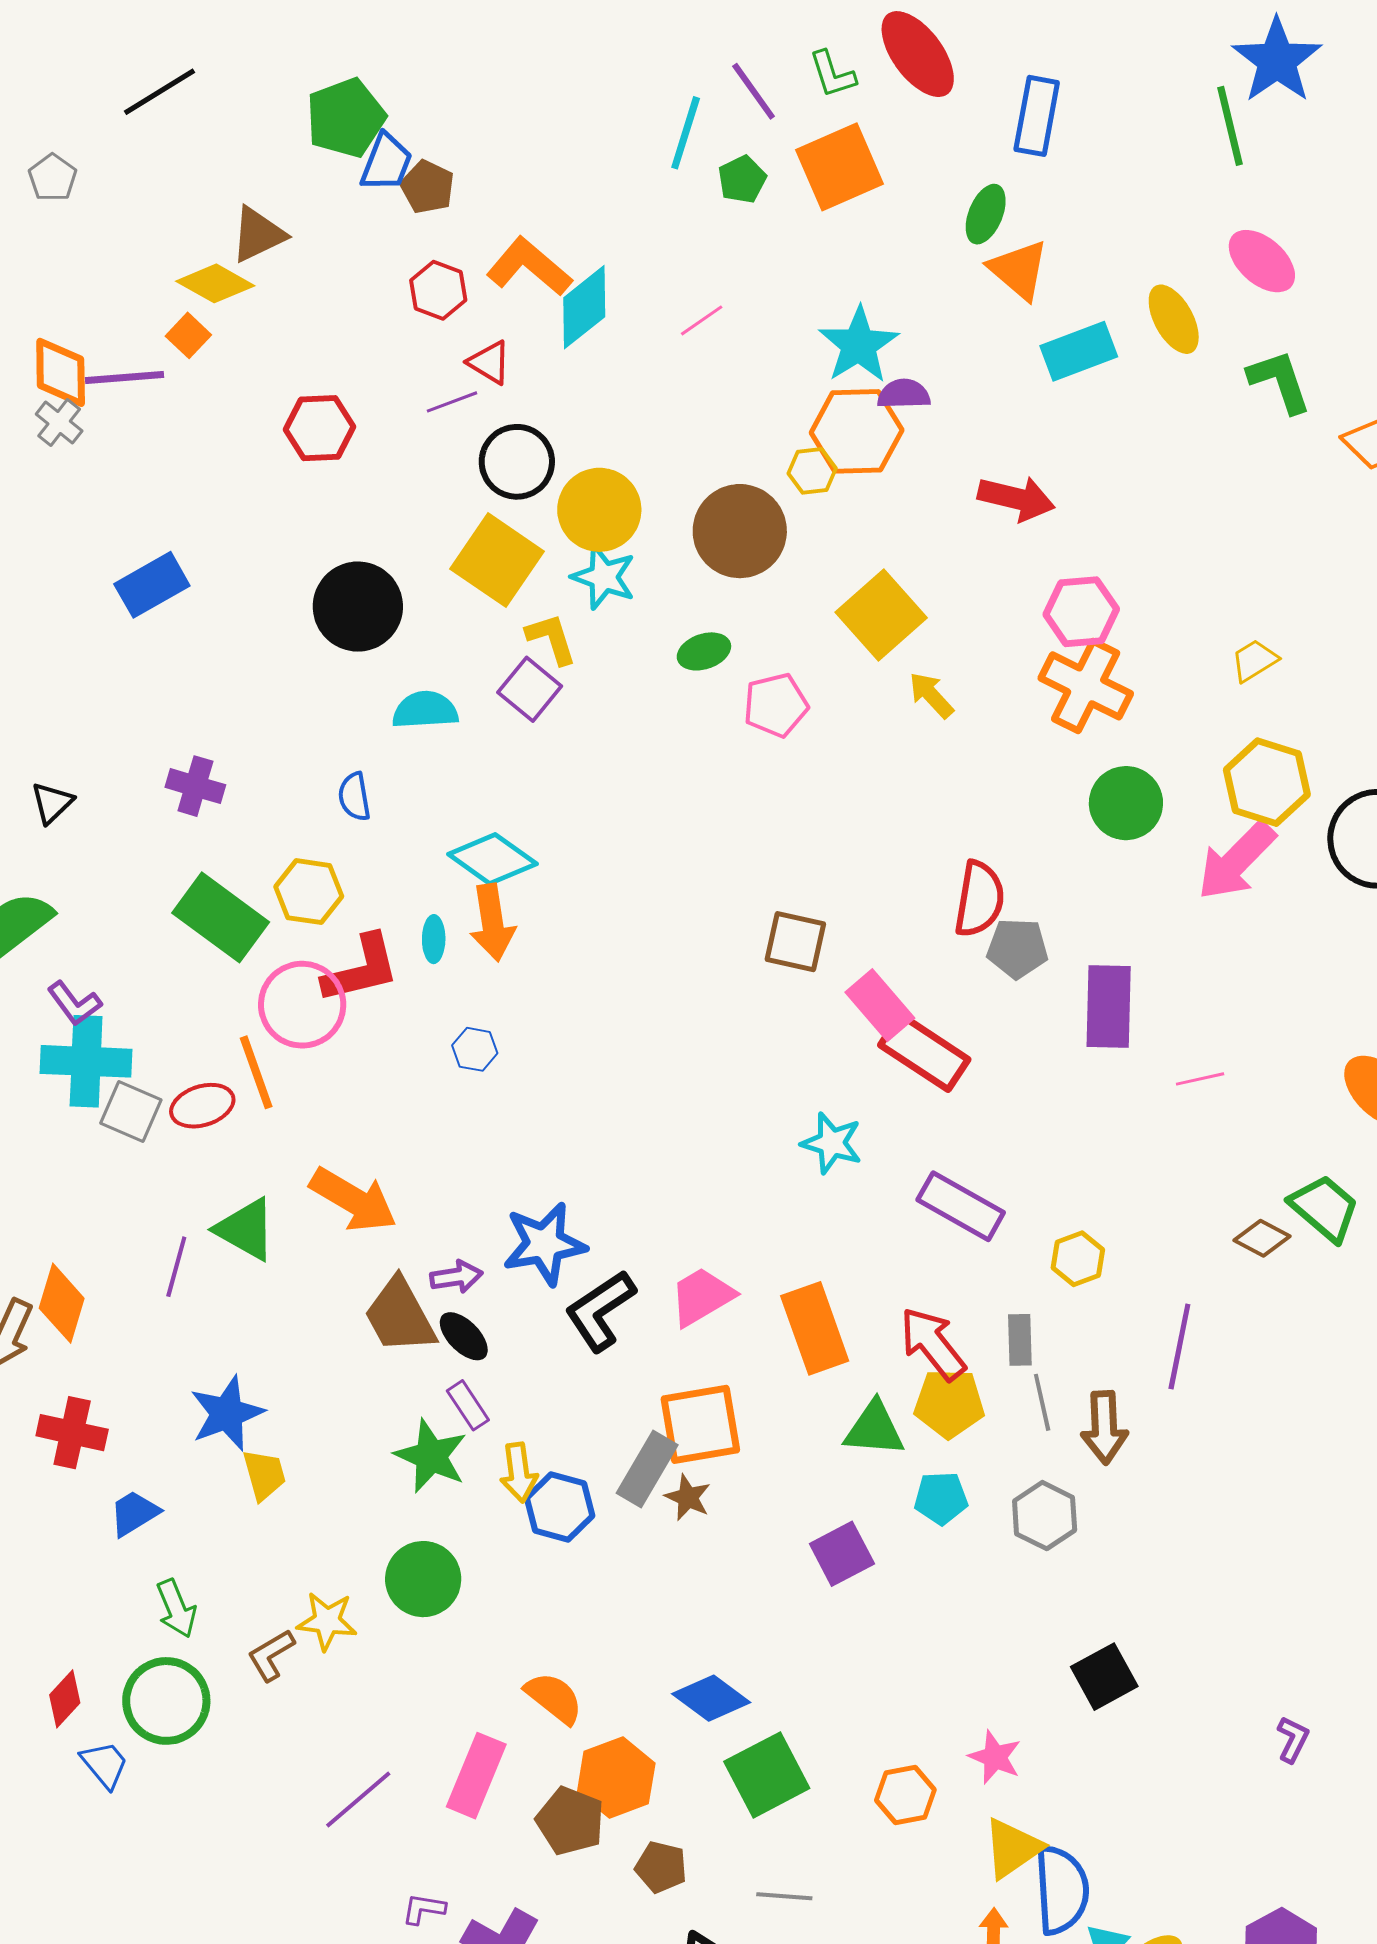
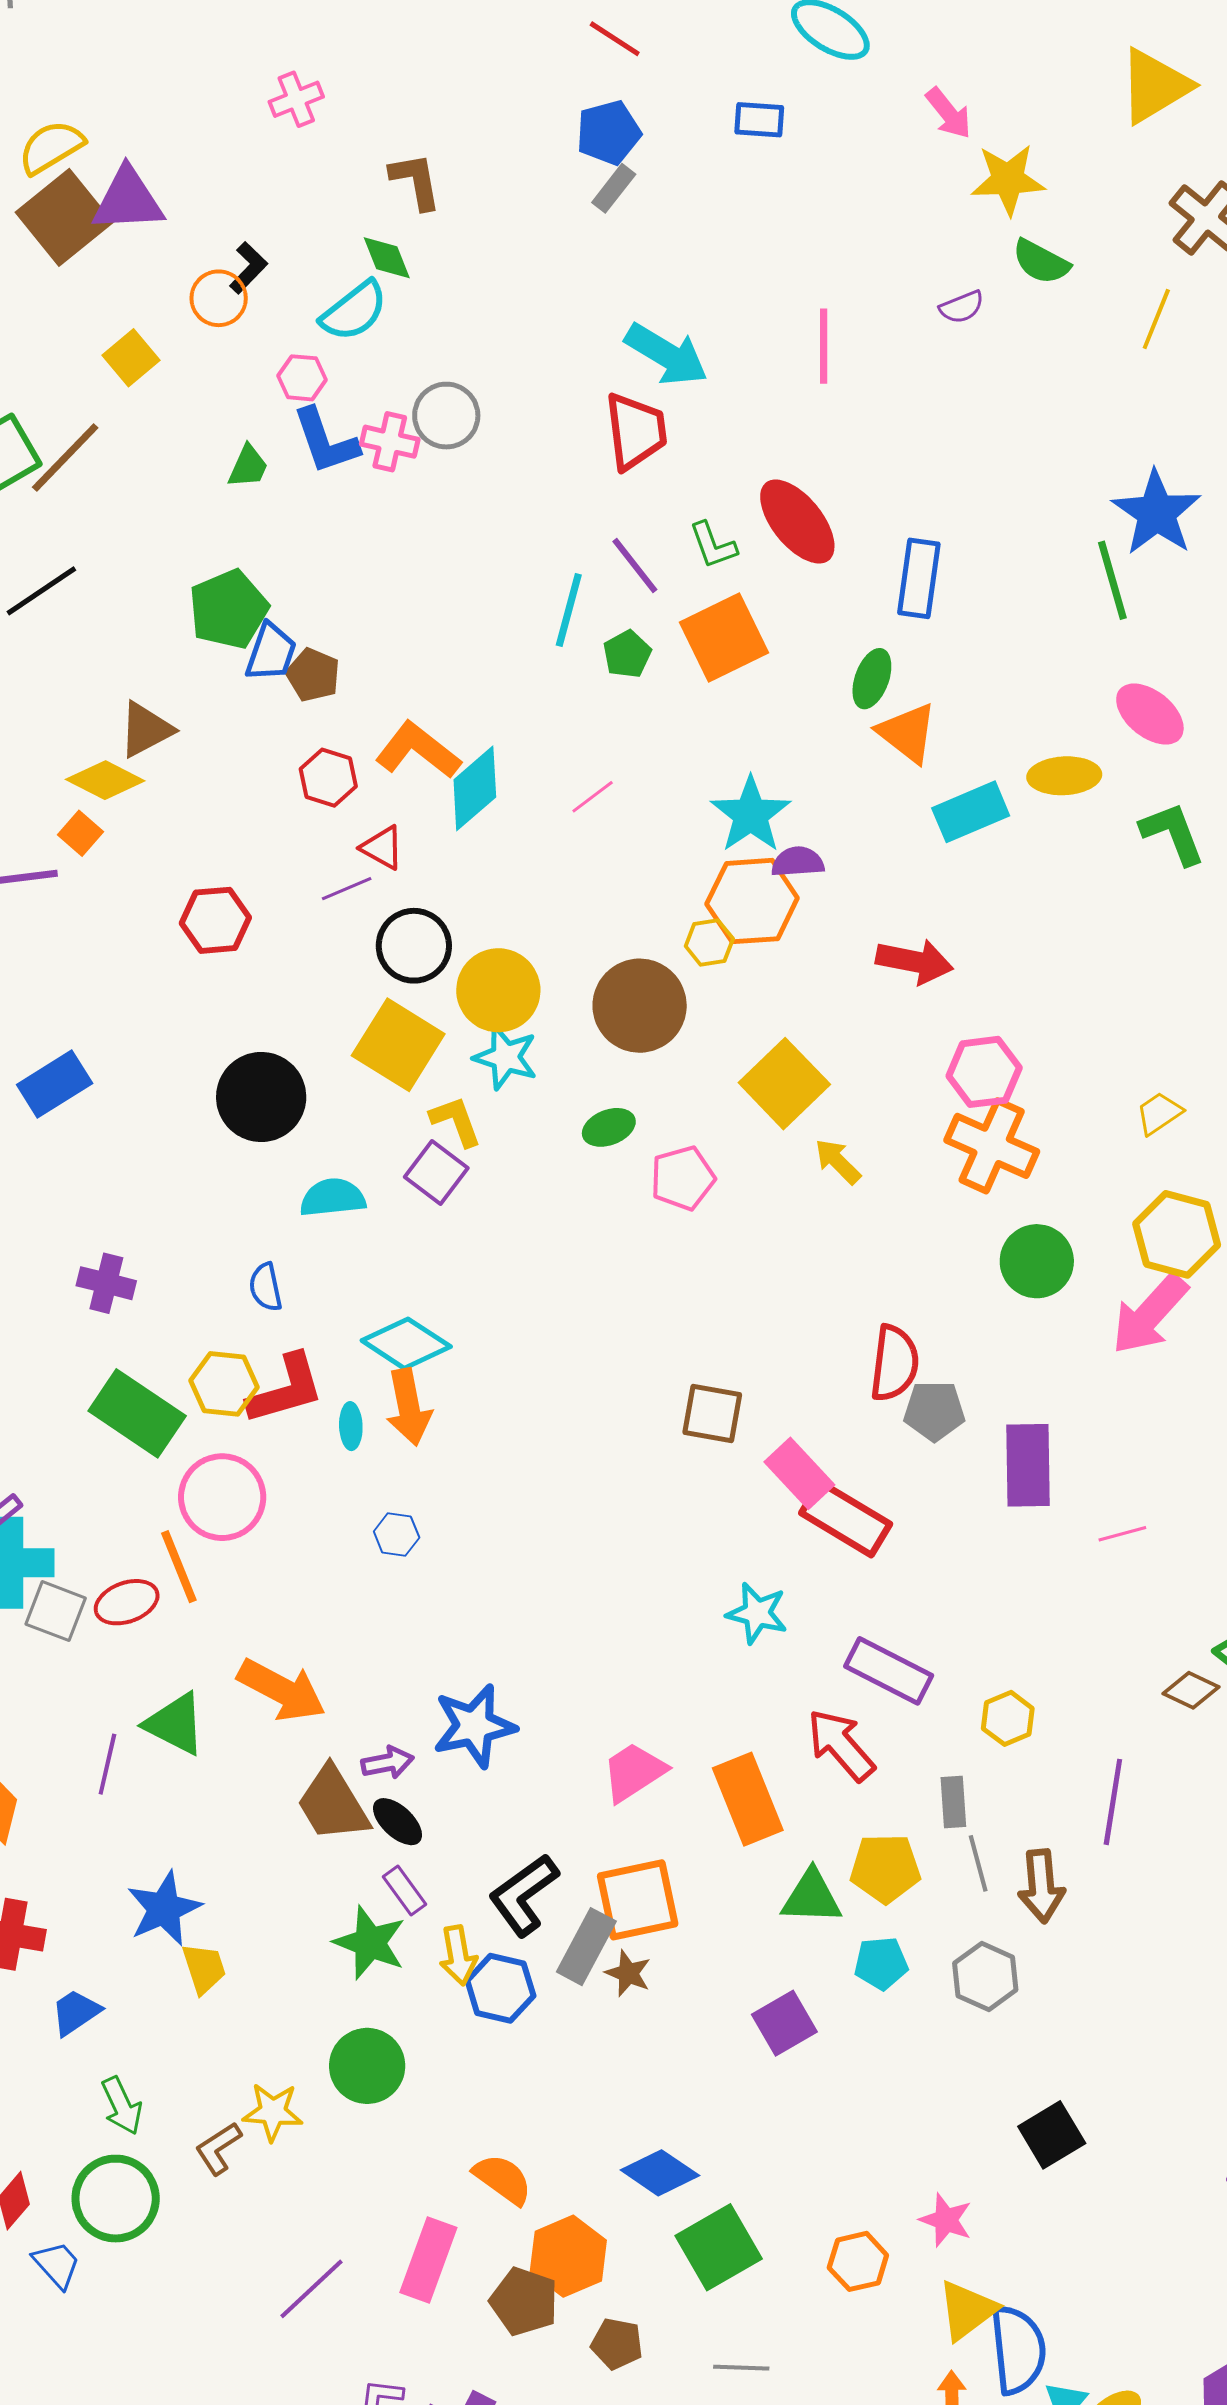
yellow ellipse: (1174, 319) -> (1064, 776), turned -62
red L-shape: (361, 969) -> (286, 1389), moved
black L-shape: (600, 1311) -> (524, 1895), moved
red arrow: (933, 1344) -> (841, 1745), moved

